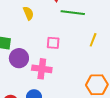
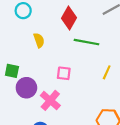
pink cross: (42, 69) -> (50, 100), turned 30

